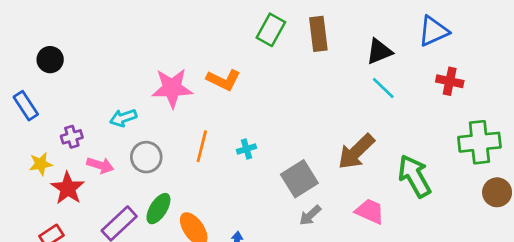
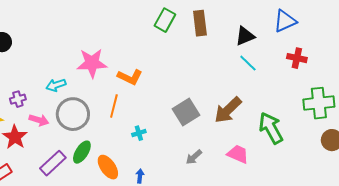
orange L-shape: (223, 80) -> (130, 77), moved
cyan cross: (247, 149) -> (139, 133), moved
gray circle: (146, 157) -> (73, 114), size x1.4
gray square: (299, 179) -> (186, 112), moved

